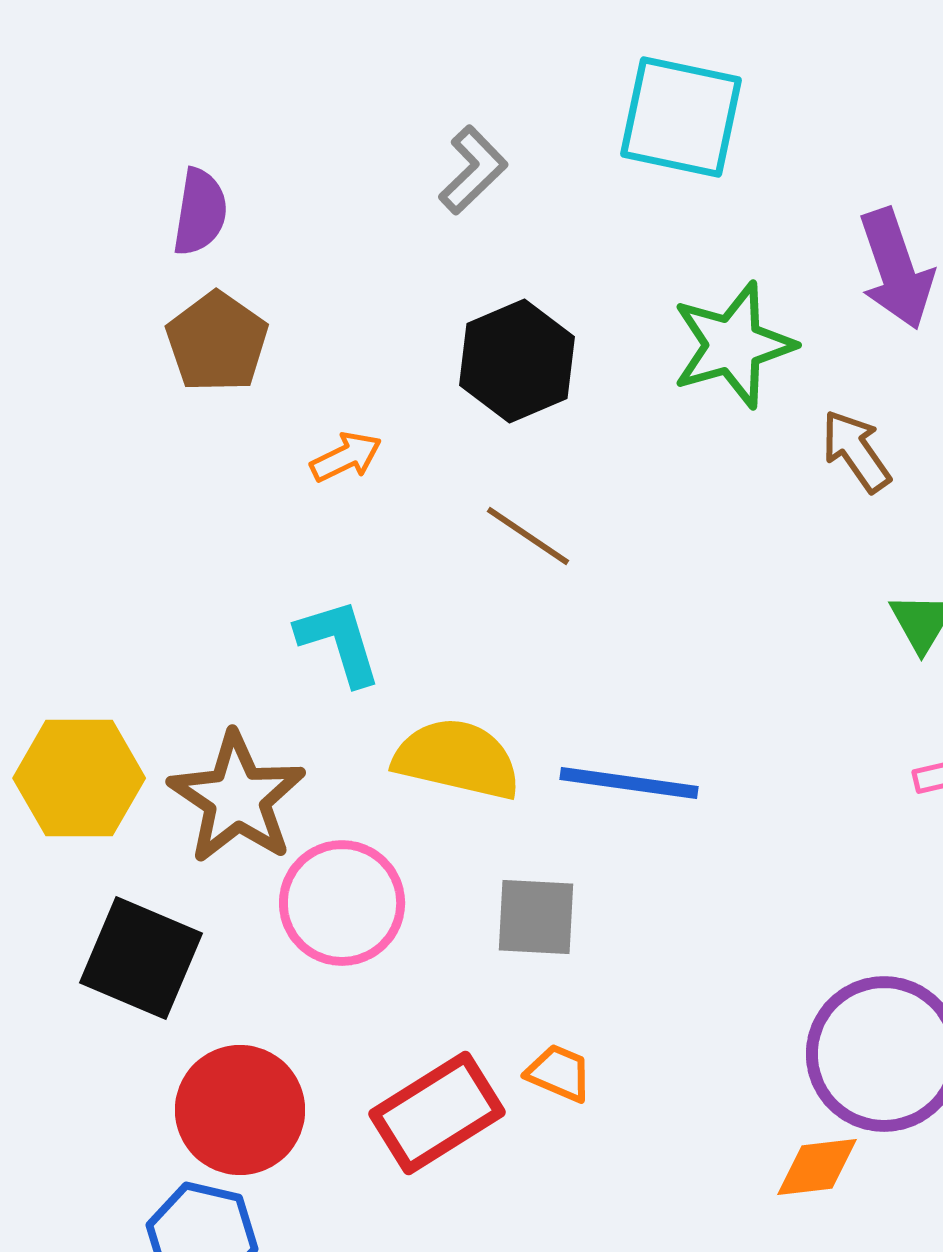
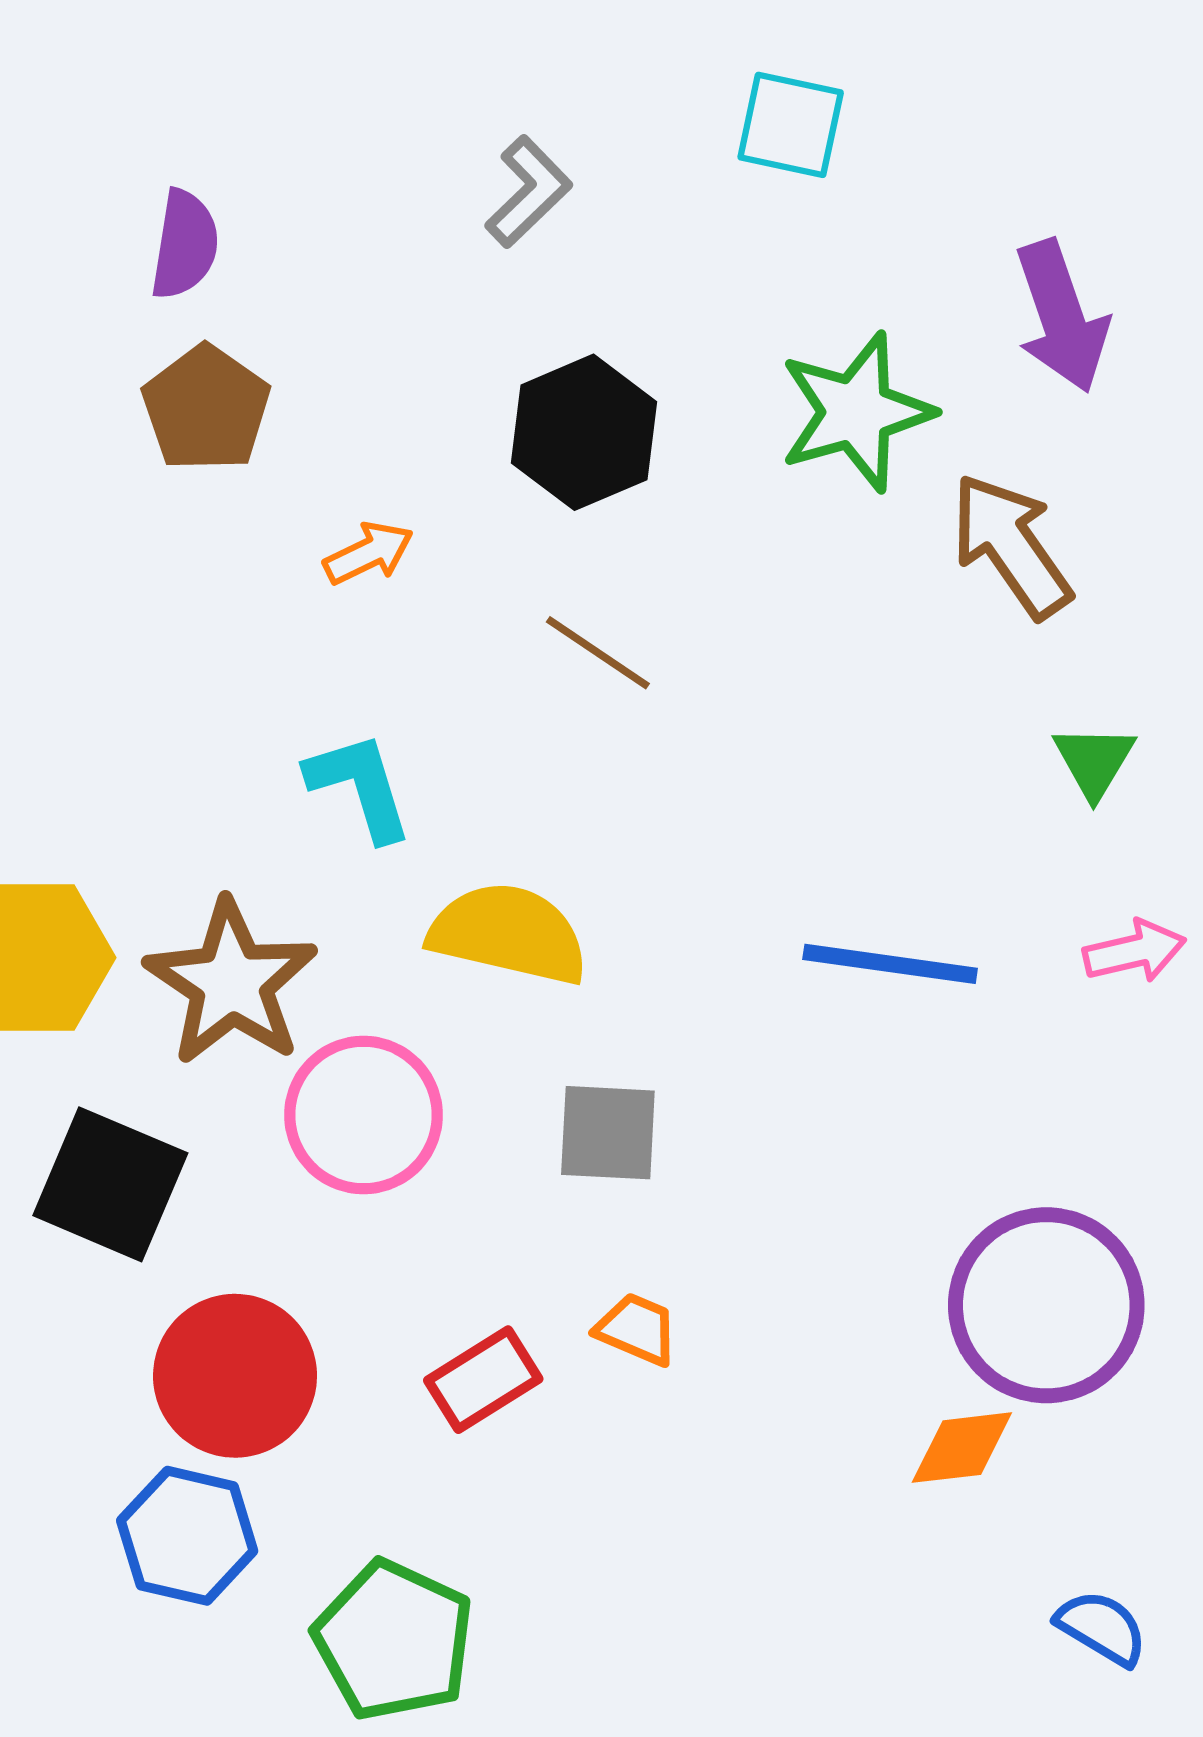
cyan square: (681, 117) -> (791, 125), size x0.7
brown arrow: (856, 451) -> (1011, 546), size x1.4
blue line: (629, 783) -> (890, 964), moved
red rectangle: (437, 1113) -> (483, 1380), size x0.7

